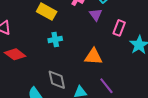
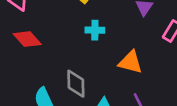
cyan cross: (55, 40) -> (95, 30), moved

